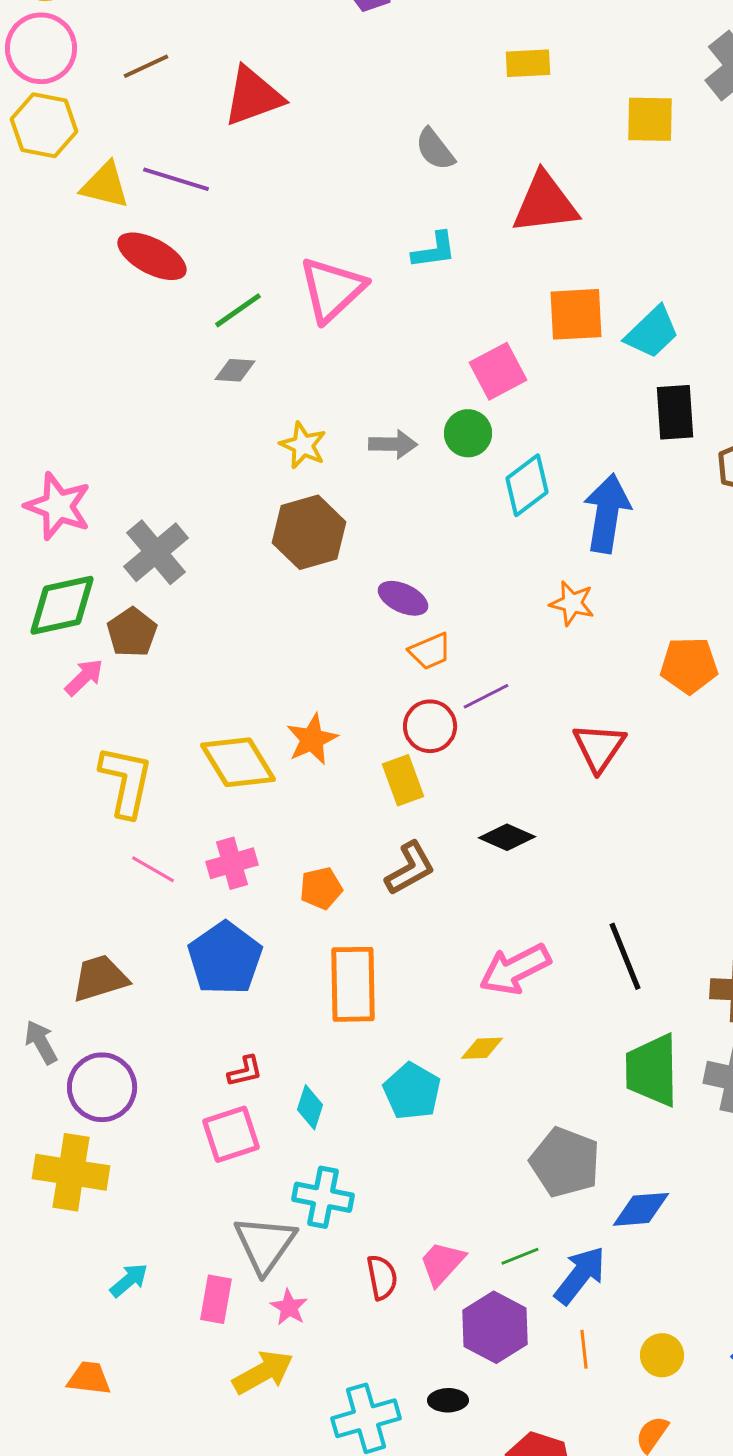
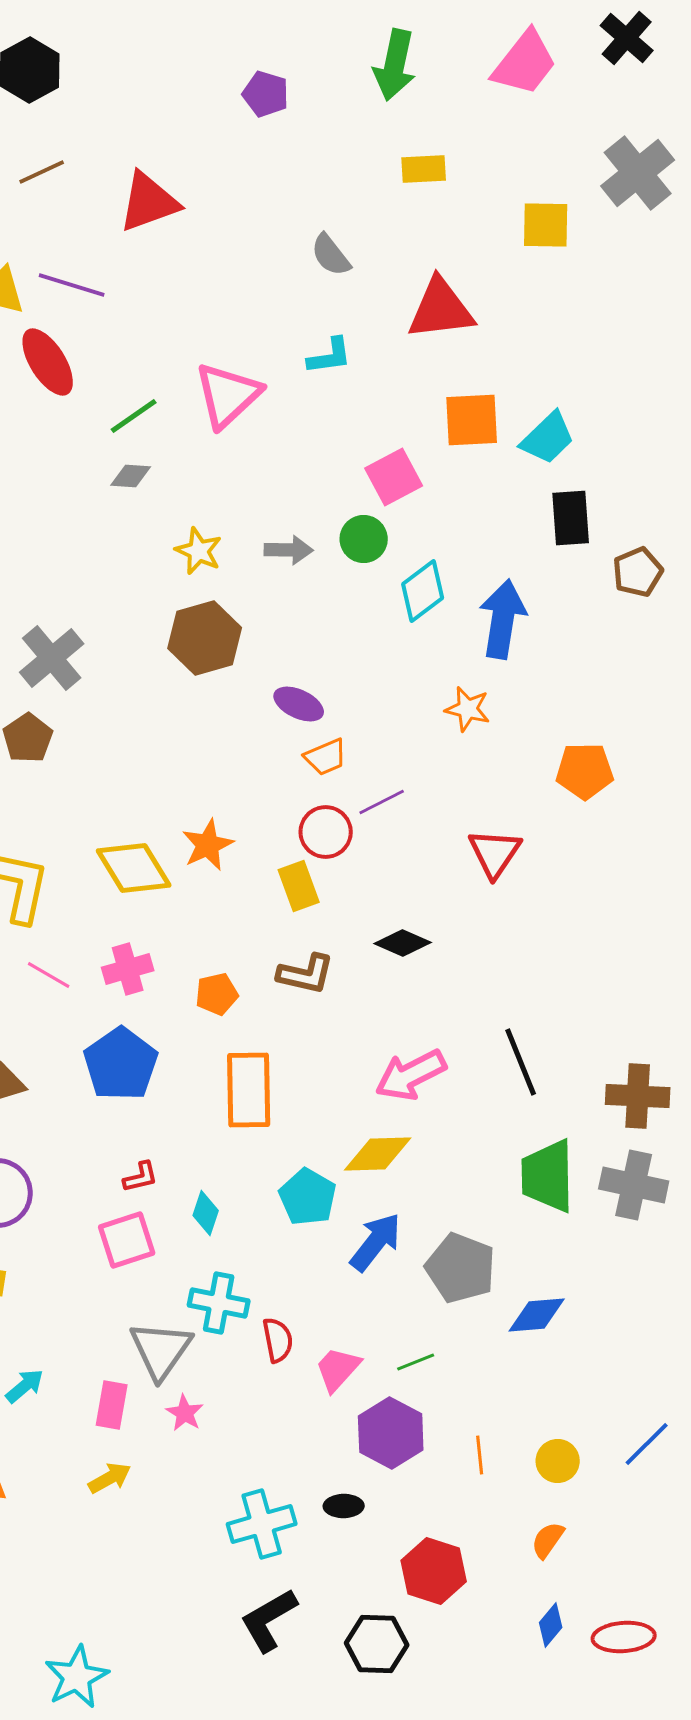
red ellipse: (152, 256) -> (48, 362), turned 30
brown L-shape: (410, 868) -> (306, 974), turned 42
yellow diamond: (482, 1048) -> (378, 1154), size x1.6
blue arrow: (580, 1275) -> (376, 1242), moved
red semicircle: (382, 1277) -> (278, 1340), moved
yellow arrow: (263, 1372) -> (110, 1478), moved, size x0.7

